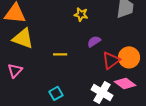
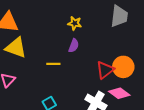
purple semicircle: (94, 41) -> (74, 46), moved, turned 144

